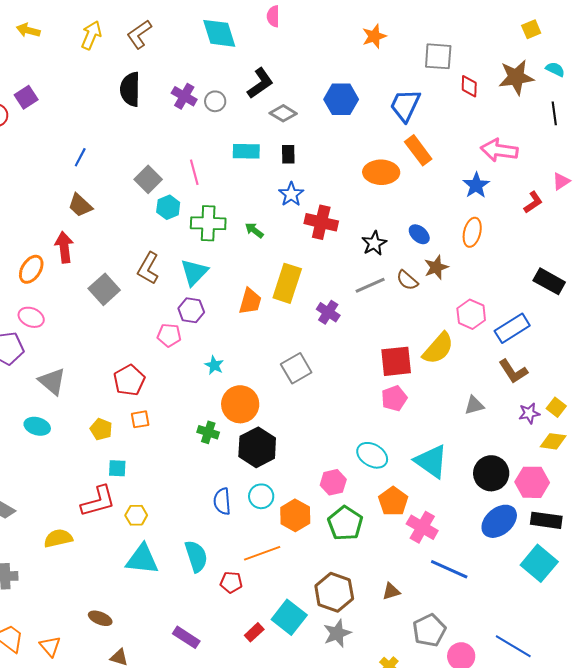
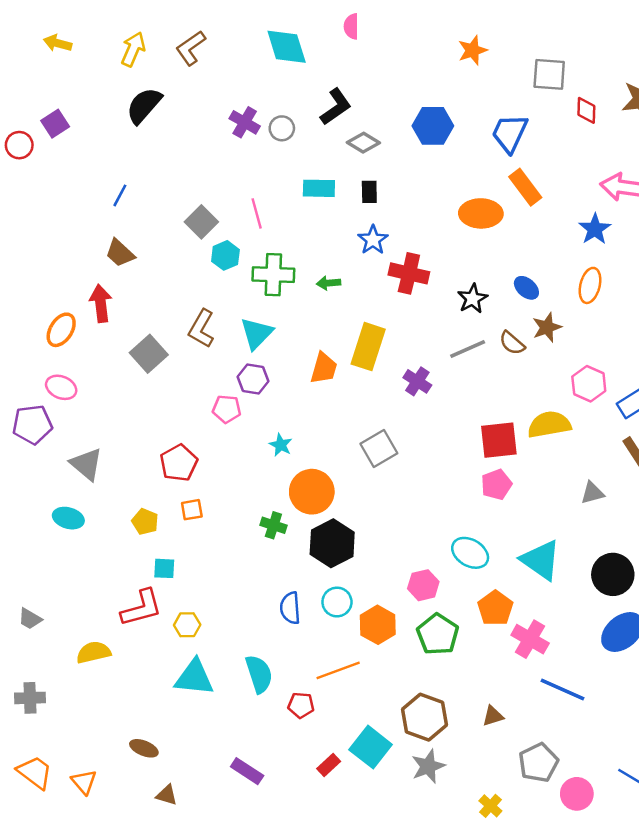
black semicircle: (130, 89) -> (144, 106), moved, turned 40
green arrow: (254, 230) -> (329, 283), turned -42
yellow semicircle: (438, 348) -> (549, 425), turned -141

